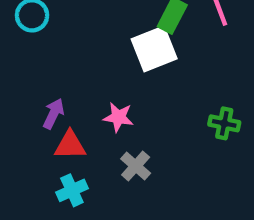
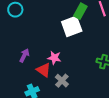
red triangle: (70, 145) -> (44, 70), moved, turned 35

